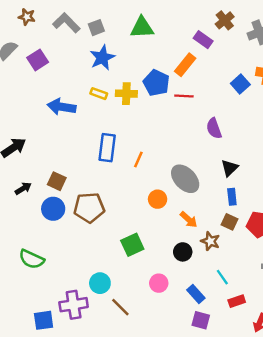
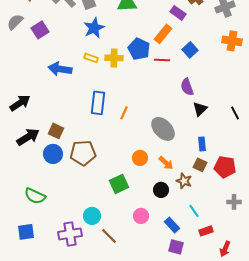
blue square: (240, 84) -> (190, 50), moved
black triangle: (230, 168) -> (200, 109), moved
black arrow: (23, 188) -> (28, 137), size x1.6
orange circle: (158, 199) -> (140, 158), moved
blue square: (44, 320) -> (26, 232), moved

